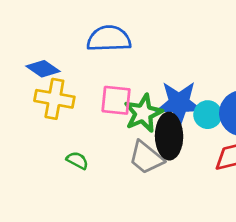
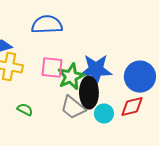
cyan circle: (208, 115) -> (104, 114), moved

